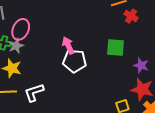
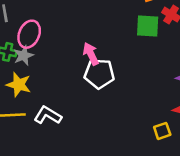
green square: (116, 47) -> (148, 26), moved
white L-shape: (34, 92) -> (48, 115), turned 50

